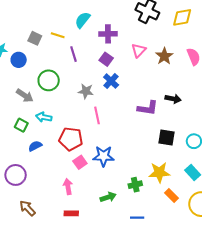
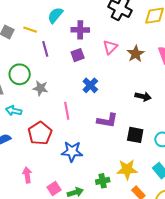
purple square: (106, 59) -> (78, 55), turned 32
blue cross: (111, 81) -> (90, 85), moved
gray star: (86, 91) -> (40, 88), moved
purple L-shape: (148, 108) -> (107, 120), moved
red pentagon: (71, 139) -> (40, 133), turned 30
pink square: (80, 162) -> (54, 189), moved
pink arrow: (68, 187) -> (27, 175), moved

